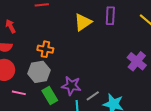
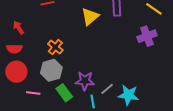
orange cross: (45, 49) -> (55, 47), turned 35
purple cross: (137, 61) -> (147, 36), moved, turned 36

